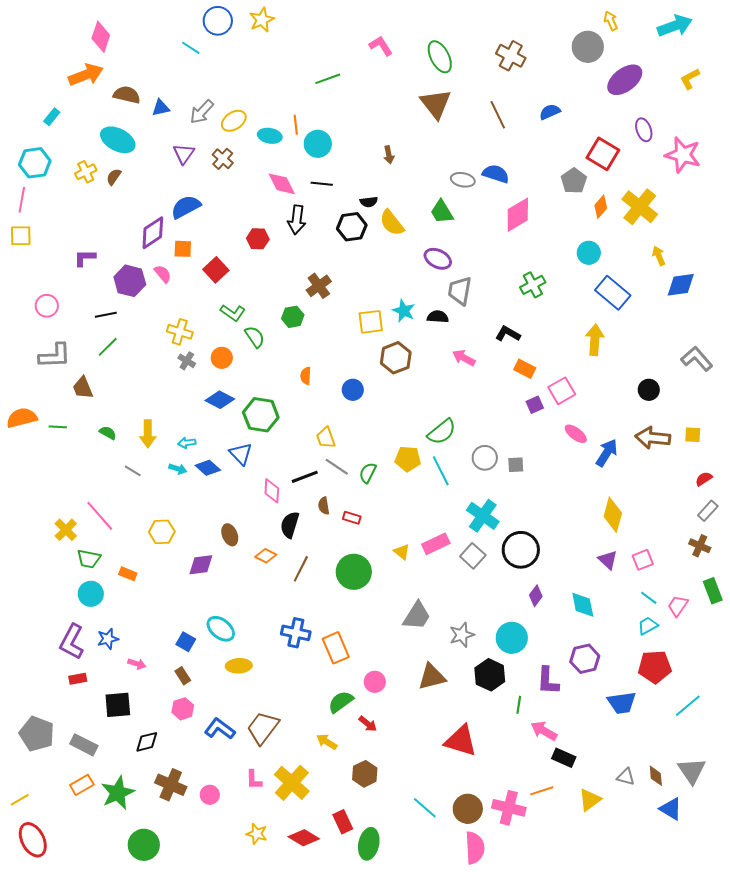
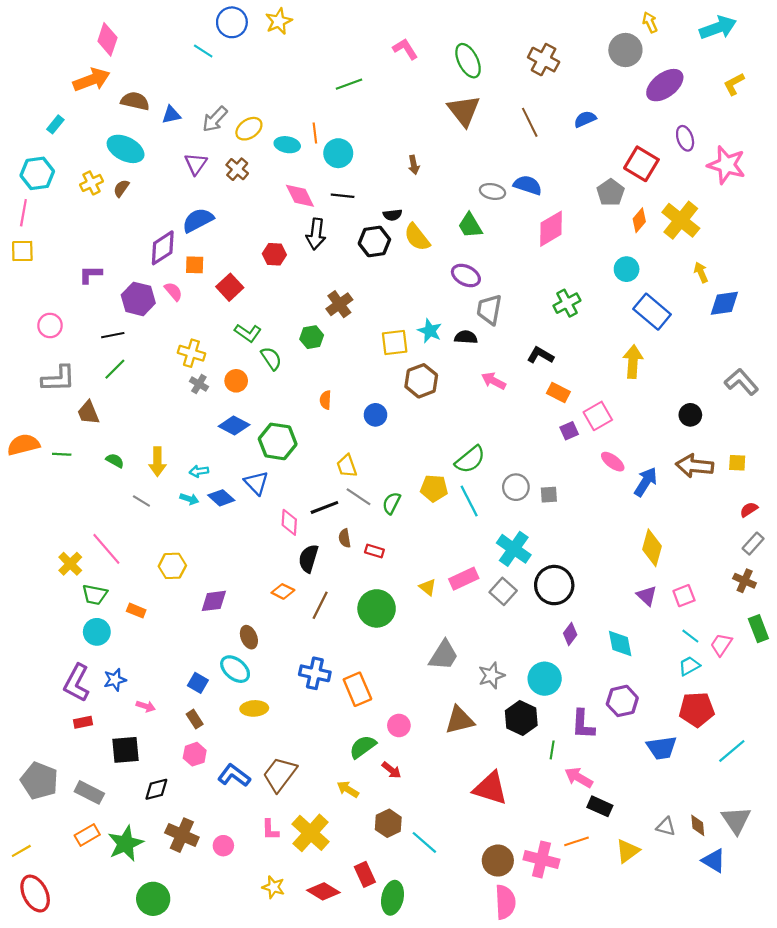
brown ellipse: (230, 535) -> (249, 637), moved
cyan line: (425, 808) -> (424, 842), moved

